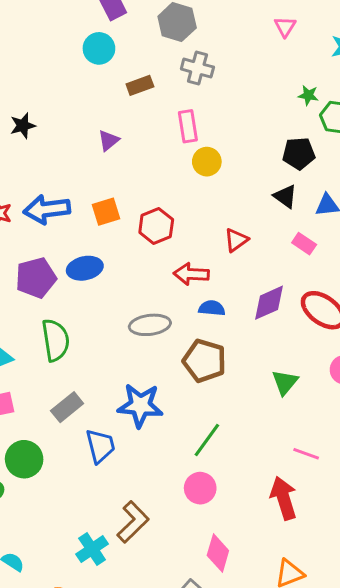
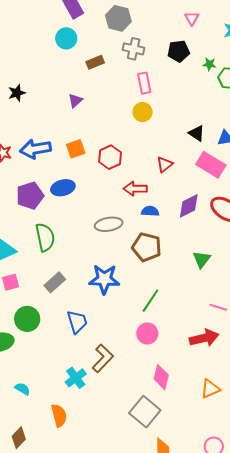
pink rectangle: (188, 126) -> (144, 83), moved
black pentagon: (299, 154) -> (179, 51), moved
pink rectangle: (304, 244) -> (211, 165), size x1.8
blue trapezoid: (100, 446) -> (77, 322), moved
red arrow: (284, 498) -> (204, 338), turned 96

